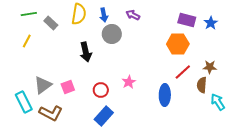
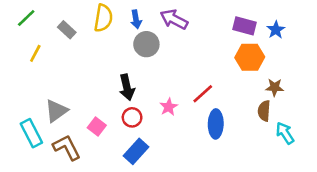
green line: (29, 14) -> (26, 18), moved, turned -35
purple arrow: (133, 15) -> (174, 19), size x1.5
orange hexagon: (178, 44) -> (250, 57), moved
black arrow: (86, 52) -> (127, 87), moved
red line: (183, 72) -> (203, 94), moved
pink square: (68, 87) -> (97, 127), moved, turned -32
brown L-shape: (51, 113) -> (67, 147), turned -145

